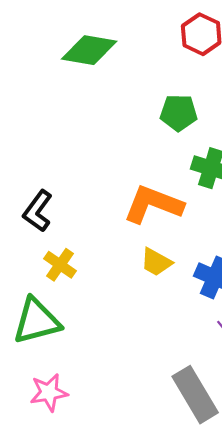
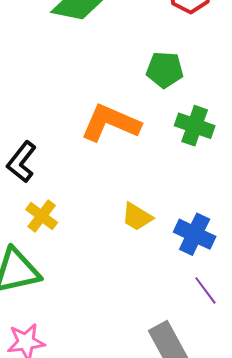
orange L-shape: (153, 204) -> (111, 123), moved

